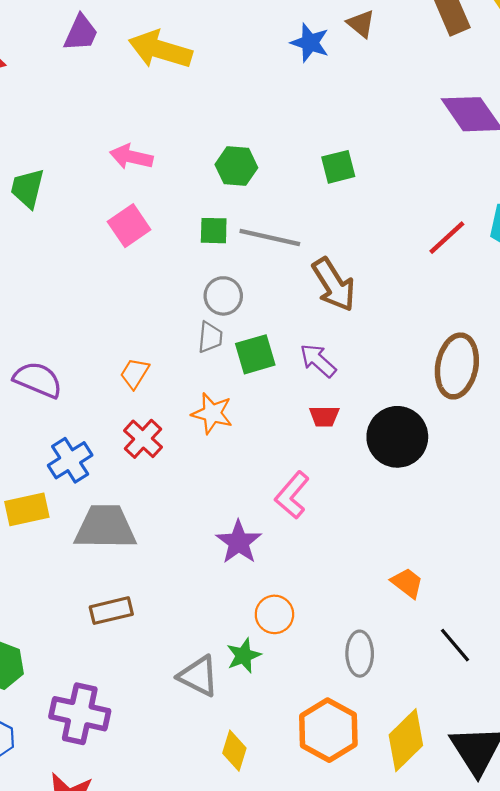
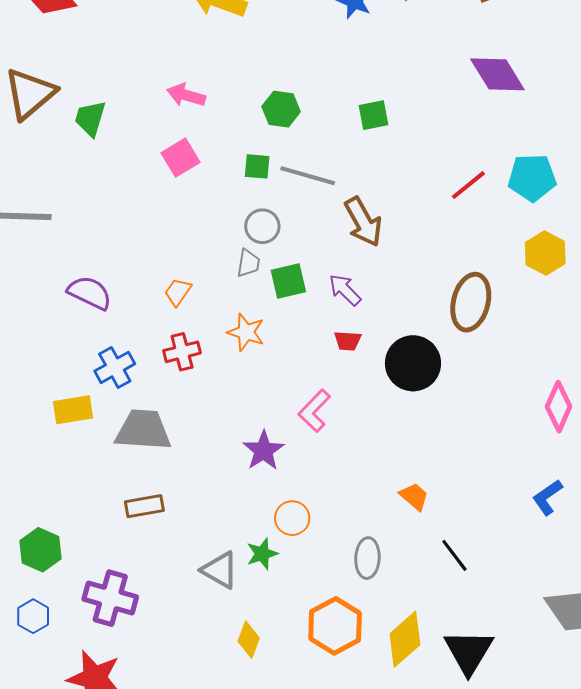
red cross: (143, 439) -> (182, 352), turned 30

